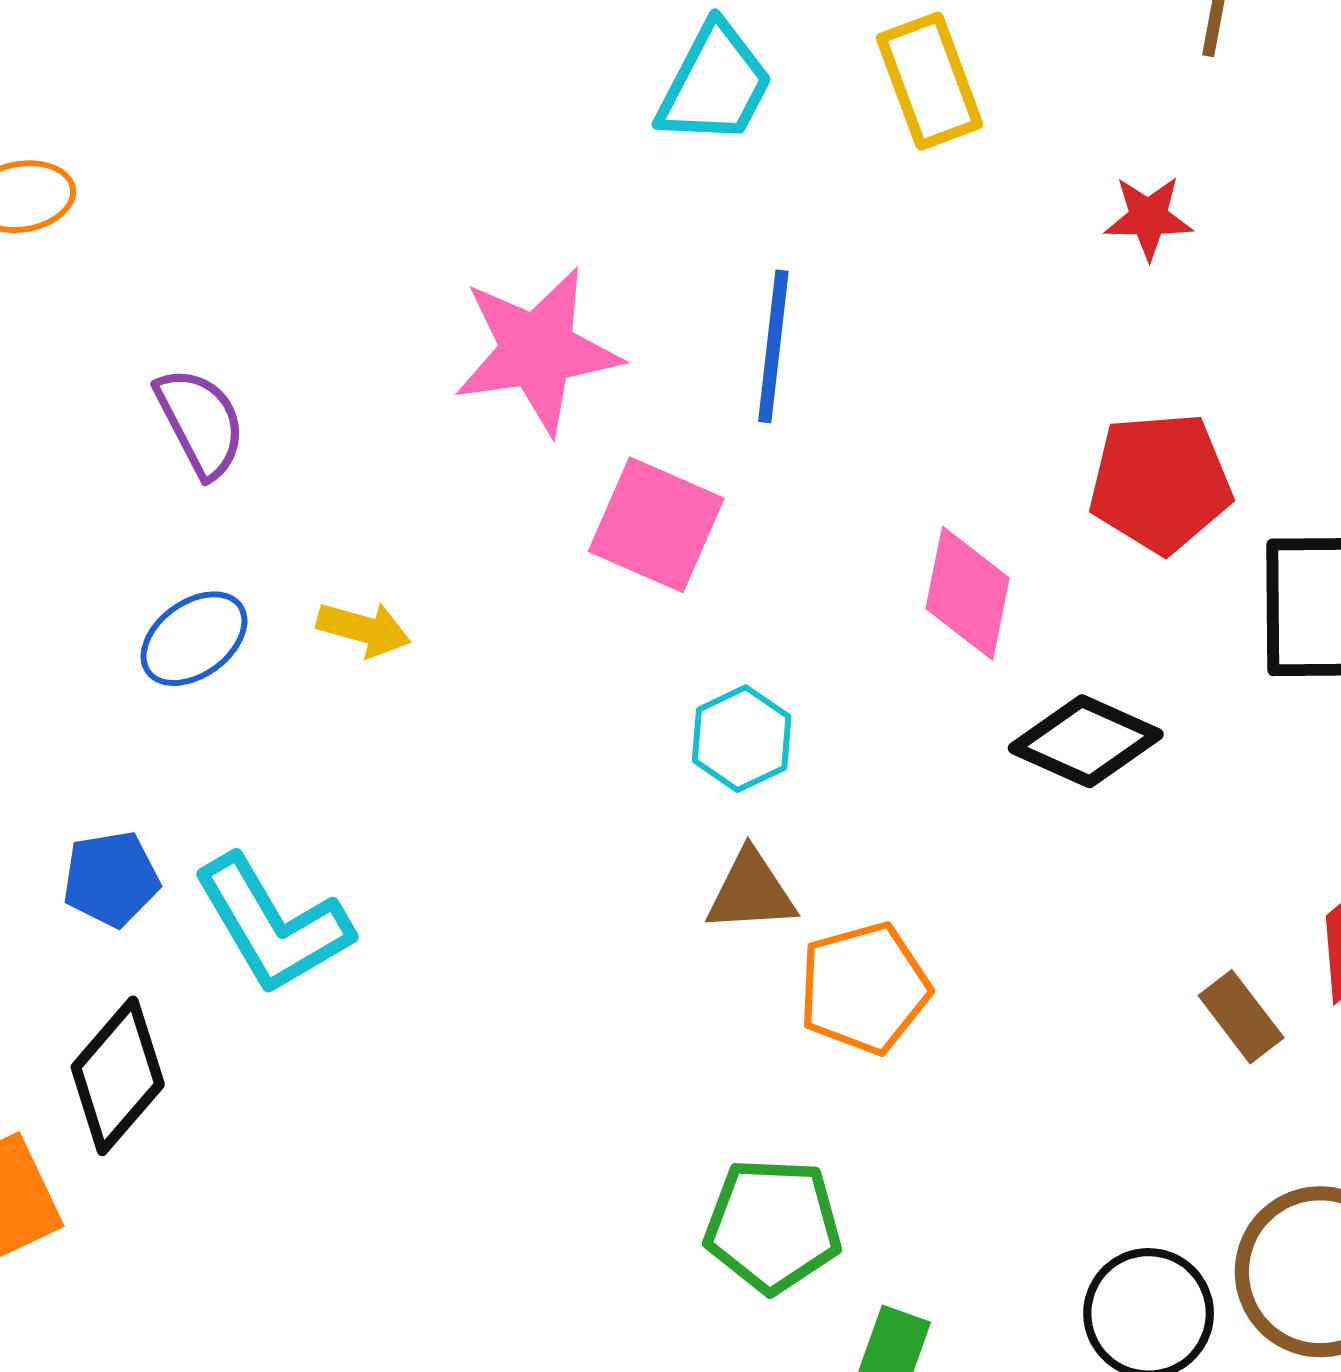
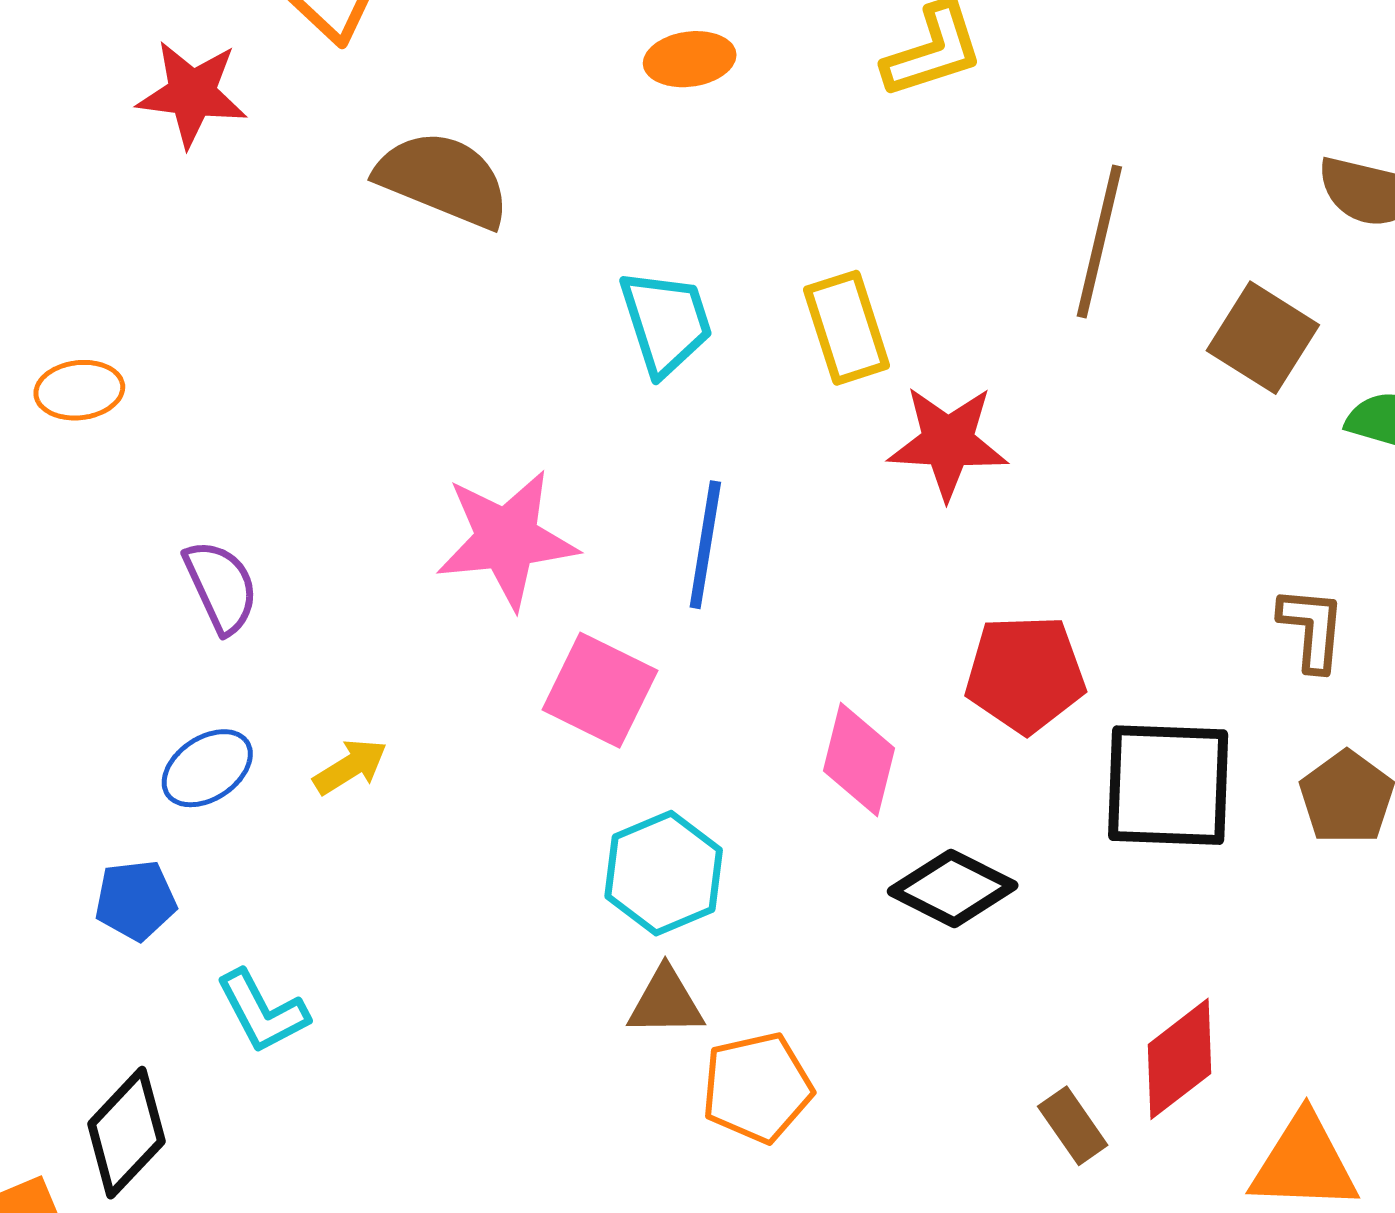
cyan trapezoid: (715, 84) -> (666, 322), turned -48
red star: (1148, 217) -> (948, 442), moved, size x1.6
yellow arrow: (364, 629) -> (350, 767), turned -50
cyan hexagon: (742, 739) -> (664, 873), size x1.4
blue pentagon: (111, 879) -> (136, 900), moved
cyan L-shape: (272, 925) -> (262, 1012), size x0.7

